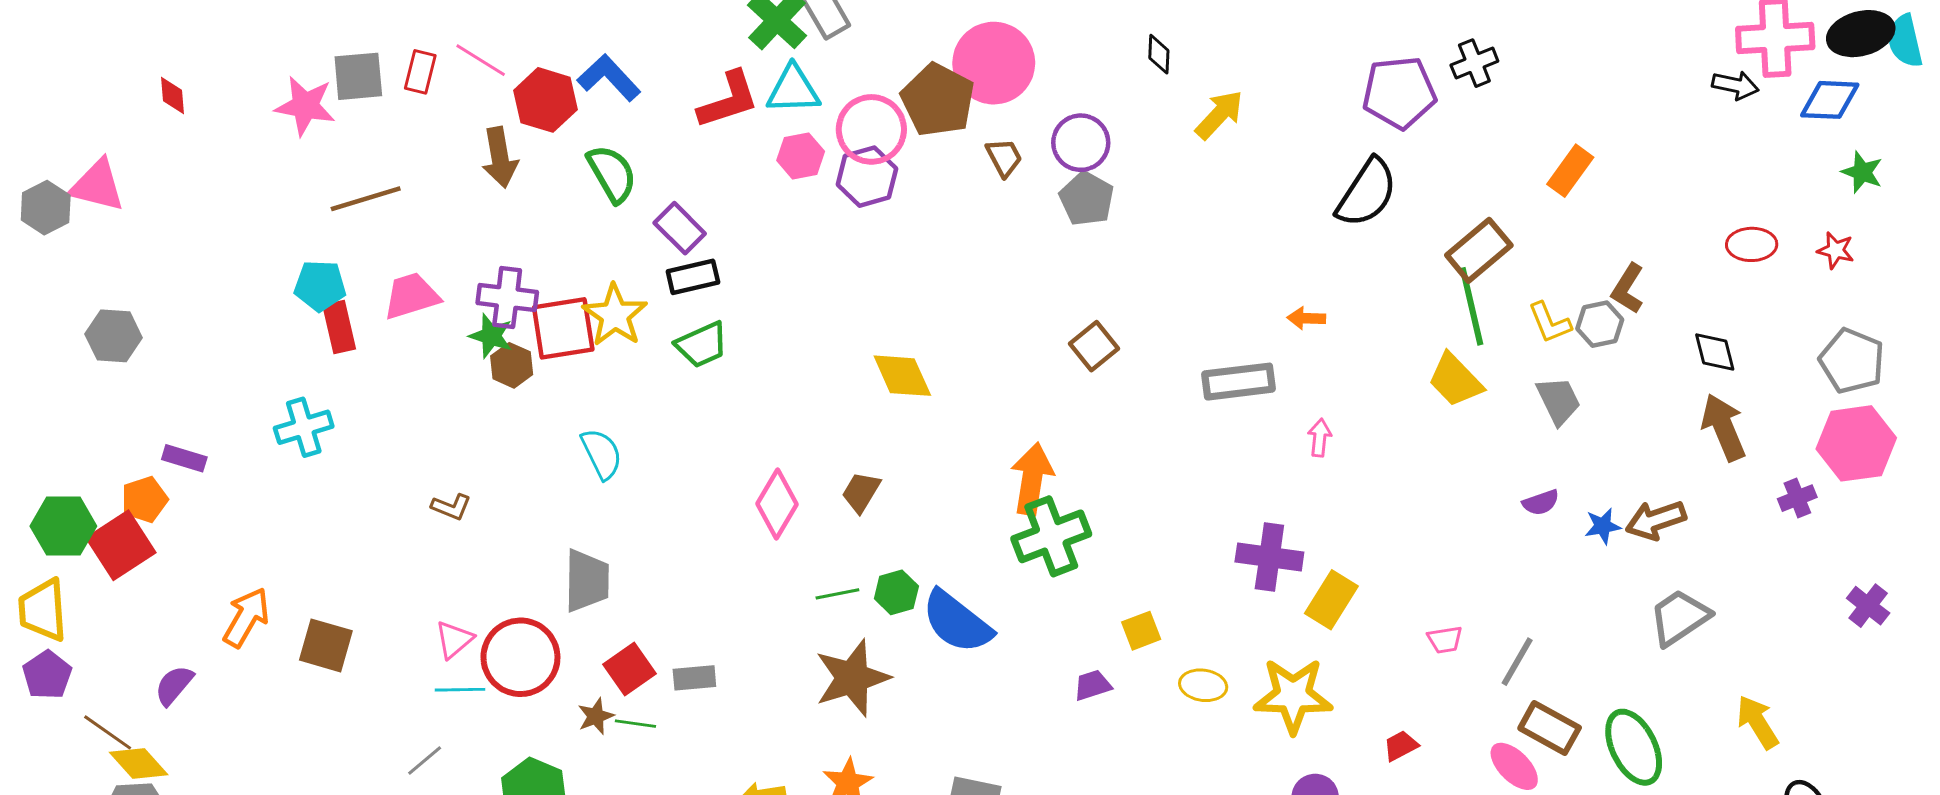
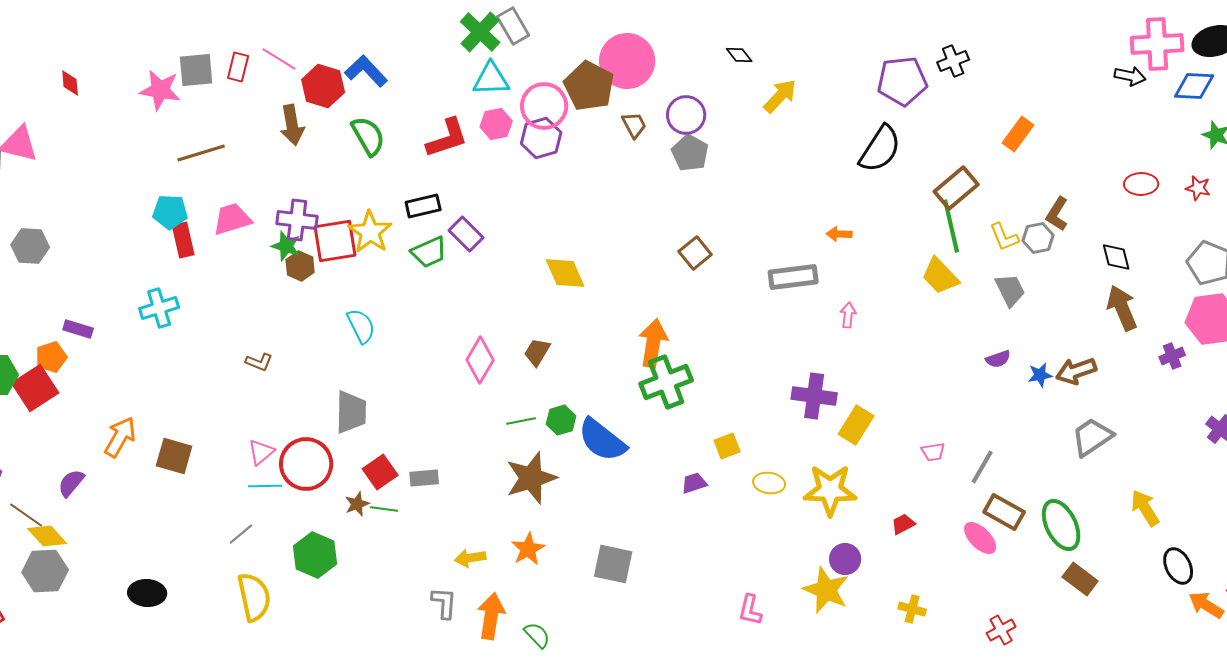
black diamond: (1159, 54) -> (739, 55), turned -40
red L-shape: (728, 100) -> (447, 138), moved
purple rectangle: (680, 228) -> (466, 234), moved

